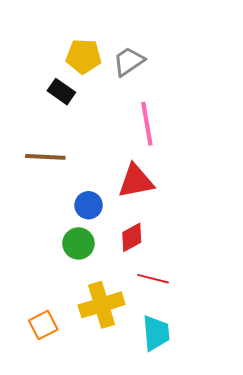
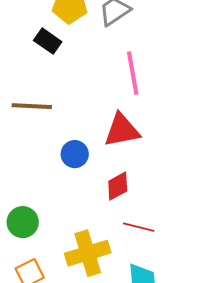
green circle: (78, 243) -> (23, 222), moved

